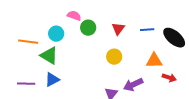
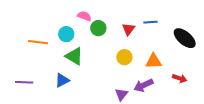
blue line: (147, 30) -> (151, 22), moved
green triangle: (49, 56) -> (74, 56), moved
orange triangle: (154, 61) -> (154, 61), moved
purple line: (26, 84) -> (24, 82), moved

